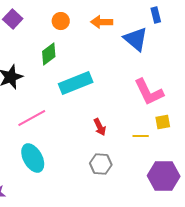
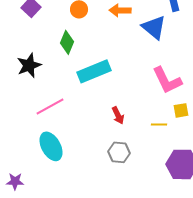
green diamond: (49, 54) -> (67, 42), turned -30

